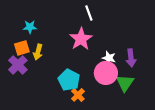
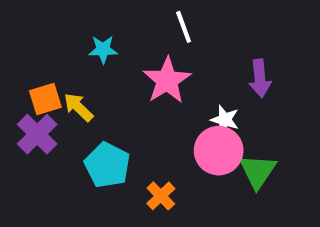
cyan star: (30, 27) -> (103, 50), moved
yellow arrow: (38, 52) -> (78, 107), turned 119
purple arrow: (131, 58) -> (260, 78), moved
cyan pentagon: (69, 80) -> (107, 165), moved

